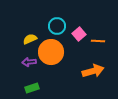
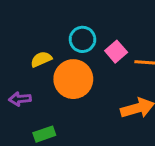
purple arrow: (29, 62) -> (20, 99), moved

